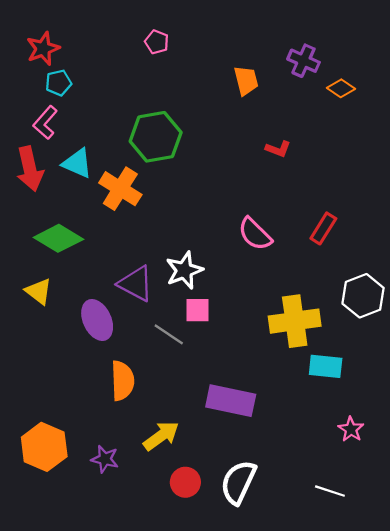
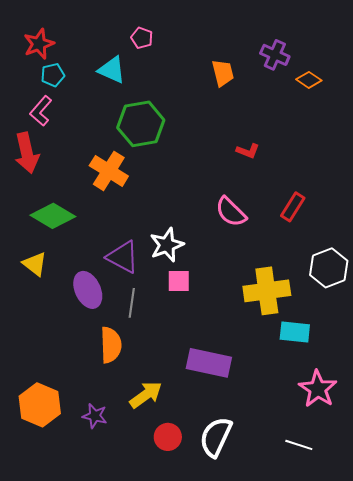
red L-shape: (278, 149) -> (248, 151), moved
cyan triangle: (77, 163) -> (112, 70), moved
gray line: (169, 334) -> (132, 303), moved, turned 64
pink star: (351, 429) -> (318, 389), size x1.6

